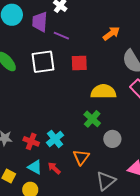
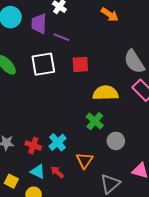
orange arrow: (111, 33) -> (110, 14), moved, turned 72

